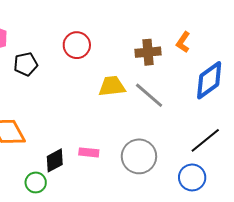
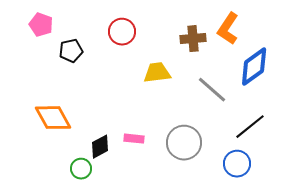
orange L-shape: (183, 42) -> (228, 29), size x1.5
gray line: (149, 95) -> (212, 90), moved

